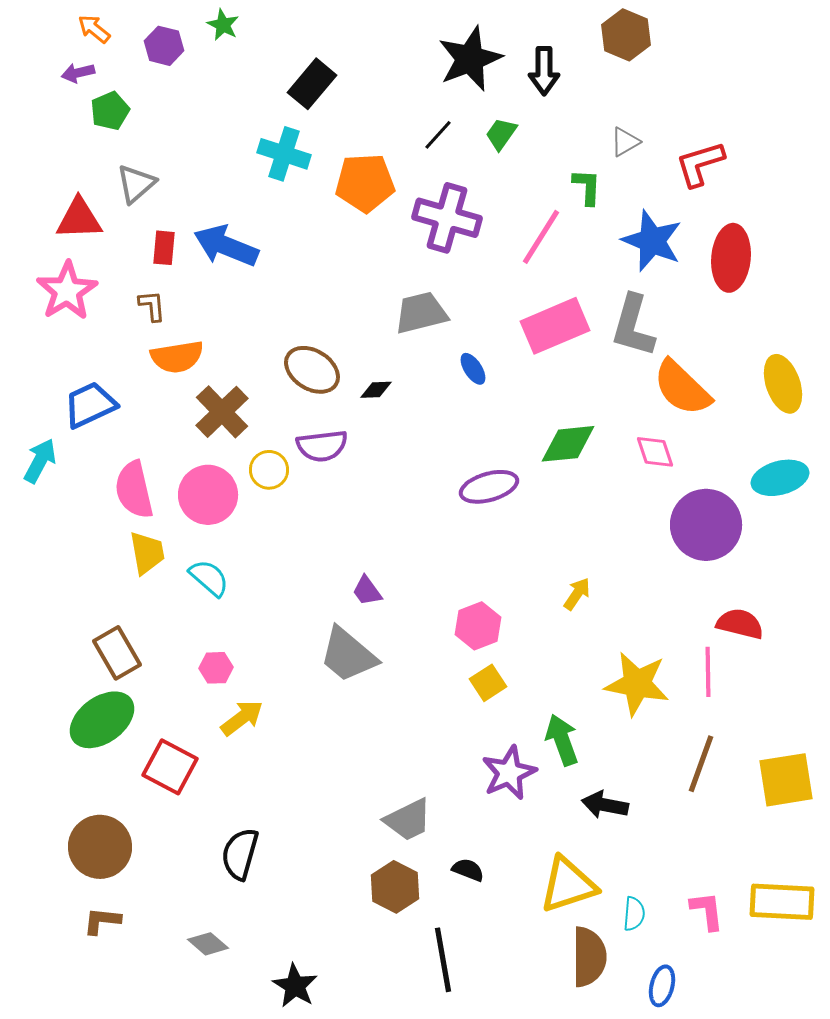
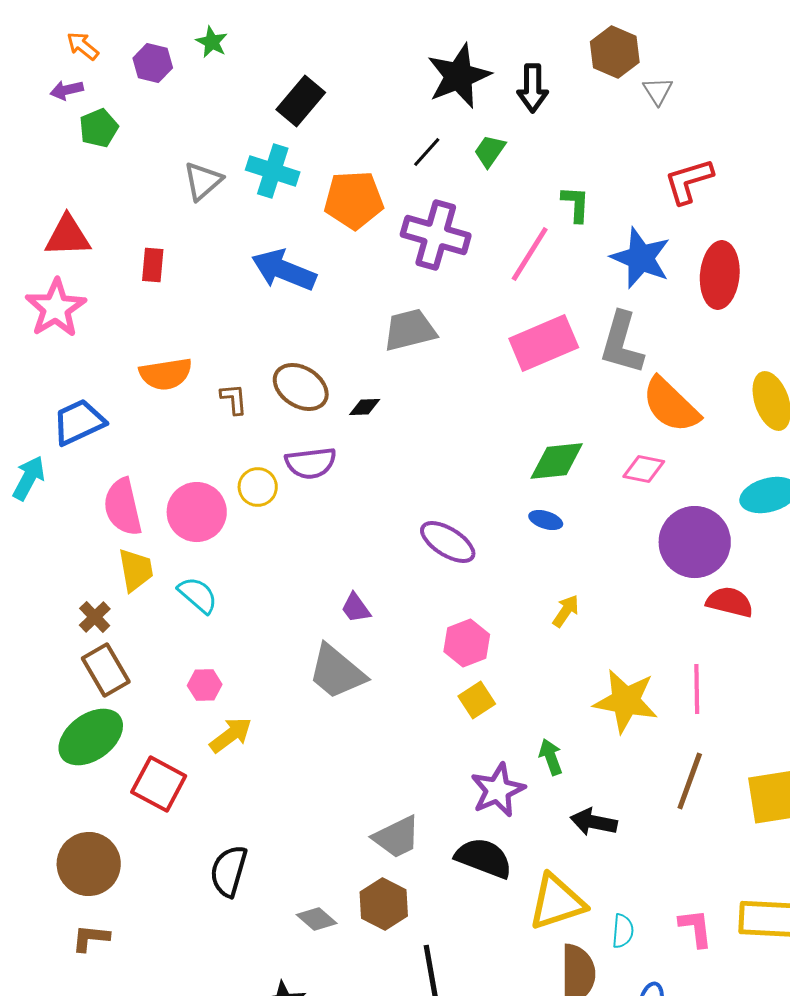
gray triangle: (625, 142) -> (658, 91), moved, turned -32
gray triangle: (136, 184) -> (203, 181), moved
blue arrow: (226, 246) -> (284, 270), moved
brown L-shape: (152, 306) -> (234, 399), moved
blue ellipse: (473, 369) -> (546, 520), moved, turned -40
brown cross: (222, 412) -> (95, 617), moved, size x0.6
pink diamond: (655, 452) -> (644, 469), turned -60
purple ellipse: (489, 487) -> (448, 542), moved, turned 48
red semicircle: (740, 624) -> (730, 602), moved
green arrow: (562, 740) -> (551, 757), size x0.7
black semicircle: (468, 870) -> (484, 858), moved, size x1.8
gray diamond: (208, 944) -> (317, 919), moved

